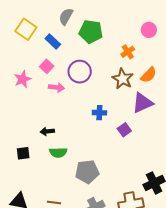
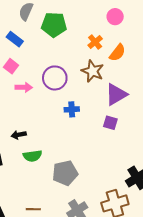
purple circle: (80, 72) -> (55, 78), moved
orange semicircle: (149, 75) -> (117, 53), moved
purple square: (124, 130) -> (110, 123), moved, turned -32

